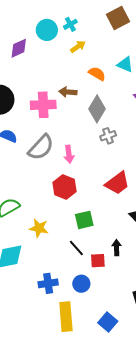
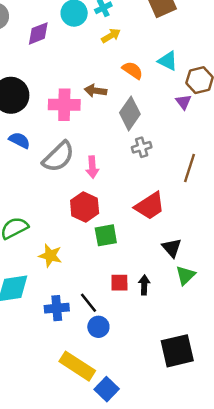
green square: (84, 220) -> (106, 235), moved
black line: (76, 248) -> (89, 303), moved
red square: (98, 261) -> (119, 283), moved
blue cross: (48, 283) -> (57, 308), moved
yellow rectangle: (66, 317) -> (77, 366), turned -56
blue square: (108, 322) -> (107, 389), moved

